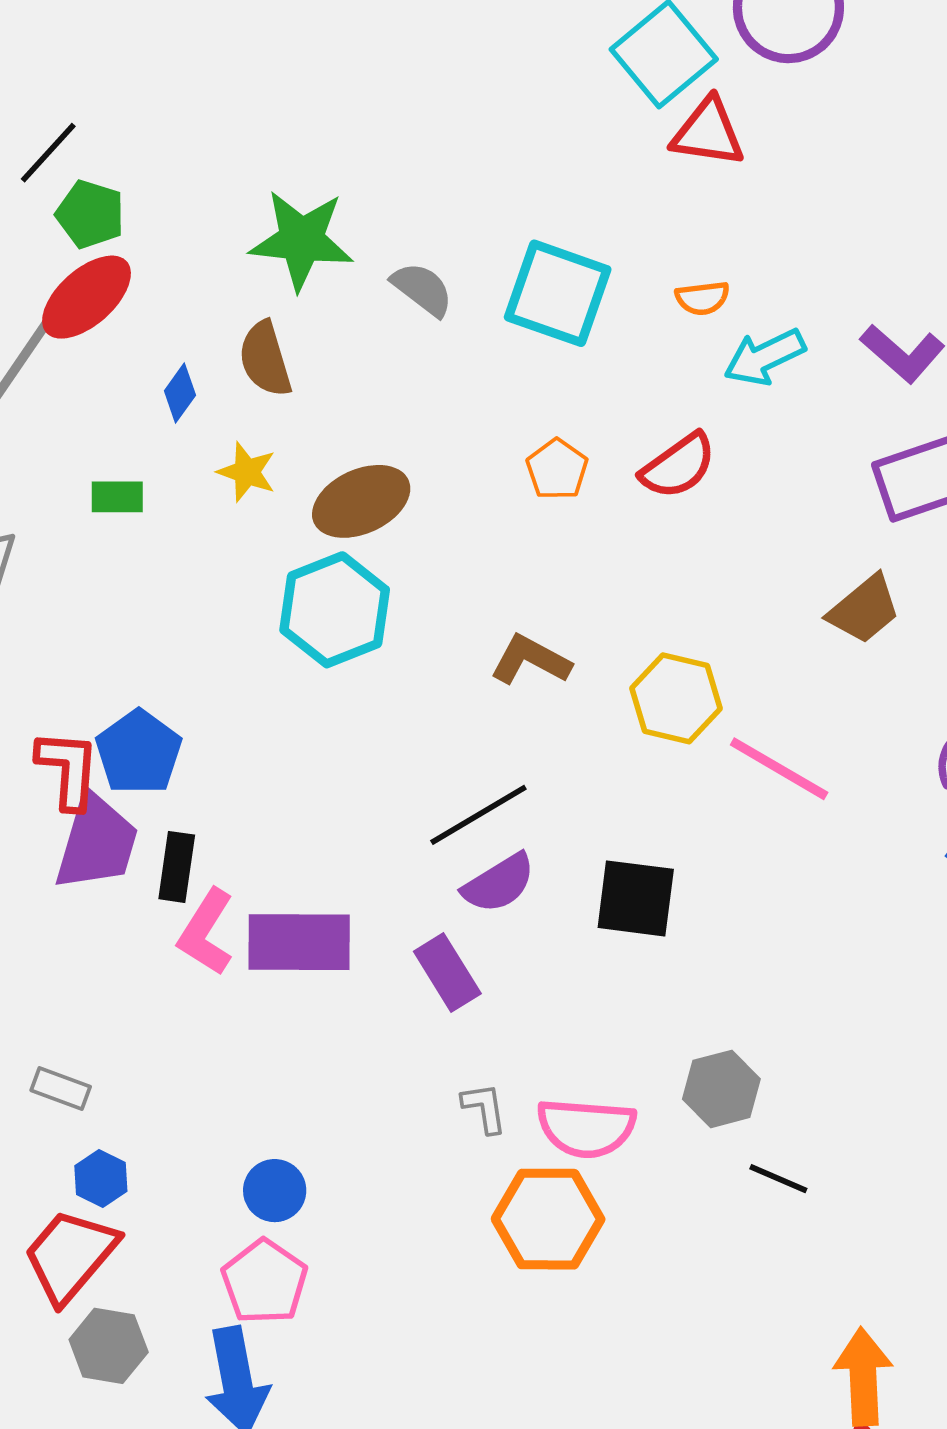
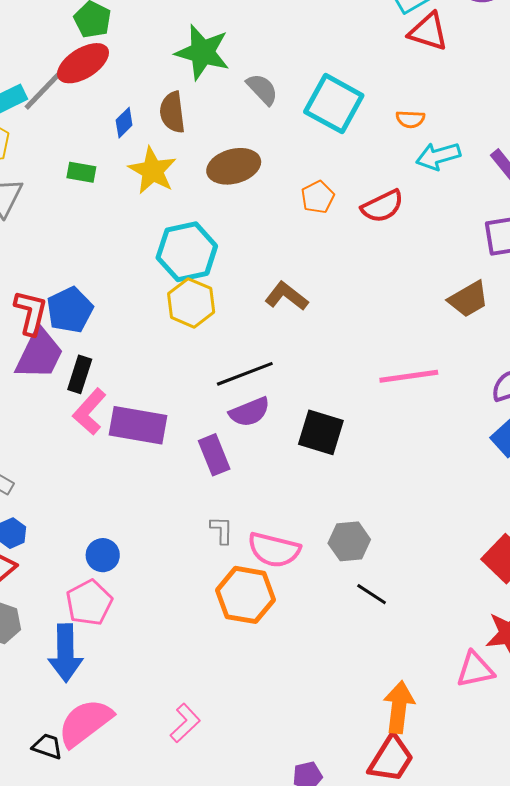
yellow star: (247, 472) -> (152, 171), size x1.5
brown ellipse: (361, 501) -> (234, 166), moved
yellow hexagon: (676, 698) -> (191, 303), moved
pink line: (779, 769) -> (409, 376), turned -48

